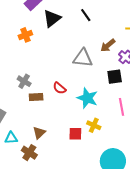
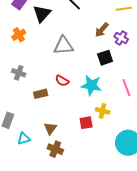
gray triangle: (83, 58) -> (63, 46), moved
black square: (115, 77) -> (105, 58), moved
gray cross: (24, 81) -> (19, 73), moved
brown cross: (29, 153) -> (55, 149), moved

